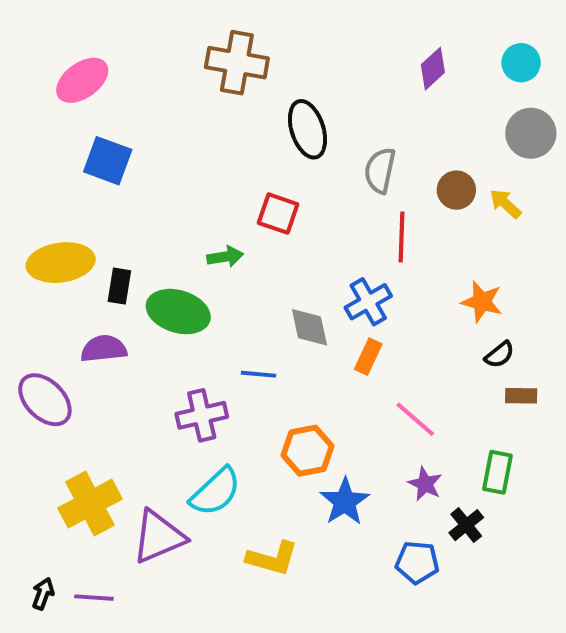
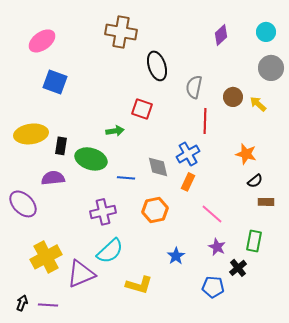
blue line: (259, 374) -> (126, 178), moved
orange hexagon: (307, 451) -> (155, 210), moved
blue star: (345, 502) -> (176, 256), size x0.7

